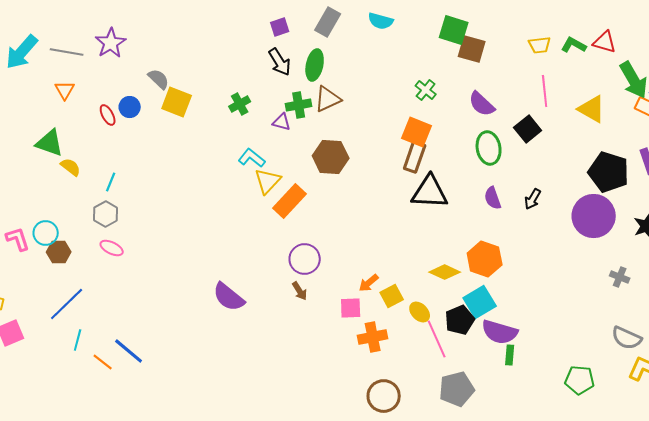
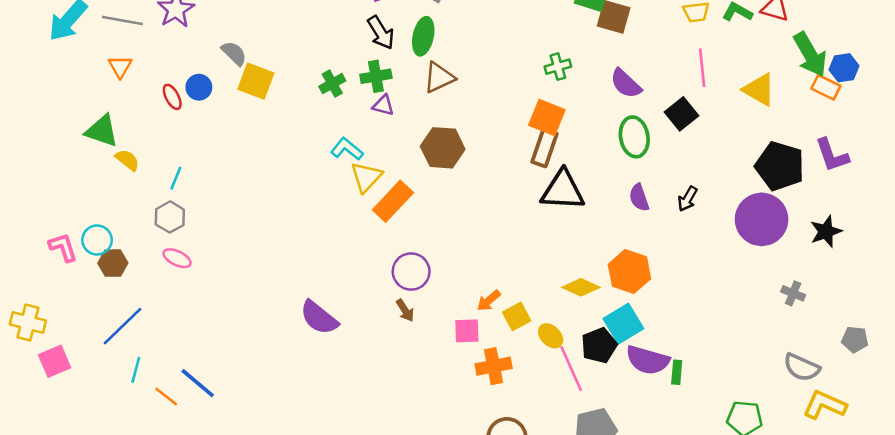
green cross: (426, 90) -> (558, 67), turned 35
green cross: (299, 105) -> (376, 76), moved
green rectangle: (510, 355) -> (677, 372), moved

